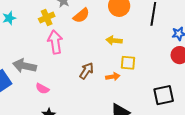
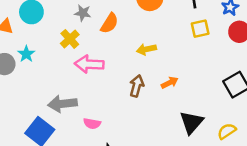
yellow arrow: (114, 40) -> (146, 49), moved
pink arrow: (55, 42) -> (89, 64), turned -60
yellow square: (128, 63) -> (200, 29), moved

